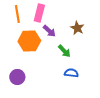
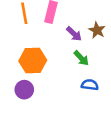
purple arrow: (49, 31) -> (74, 34), moved
orange hexagon: (29, 41) -> (33, 61), moved

